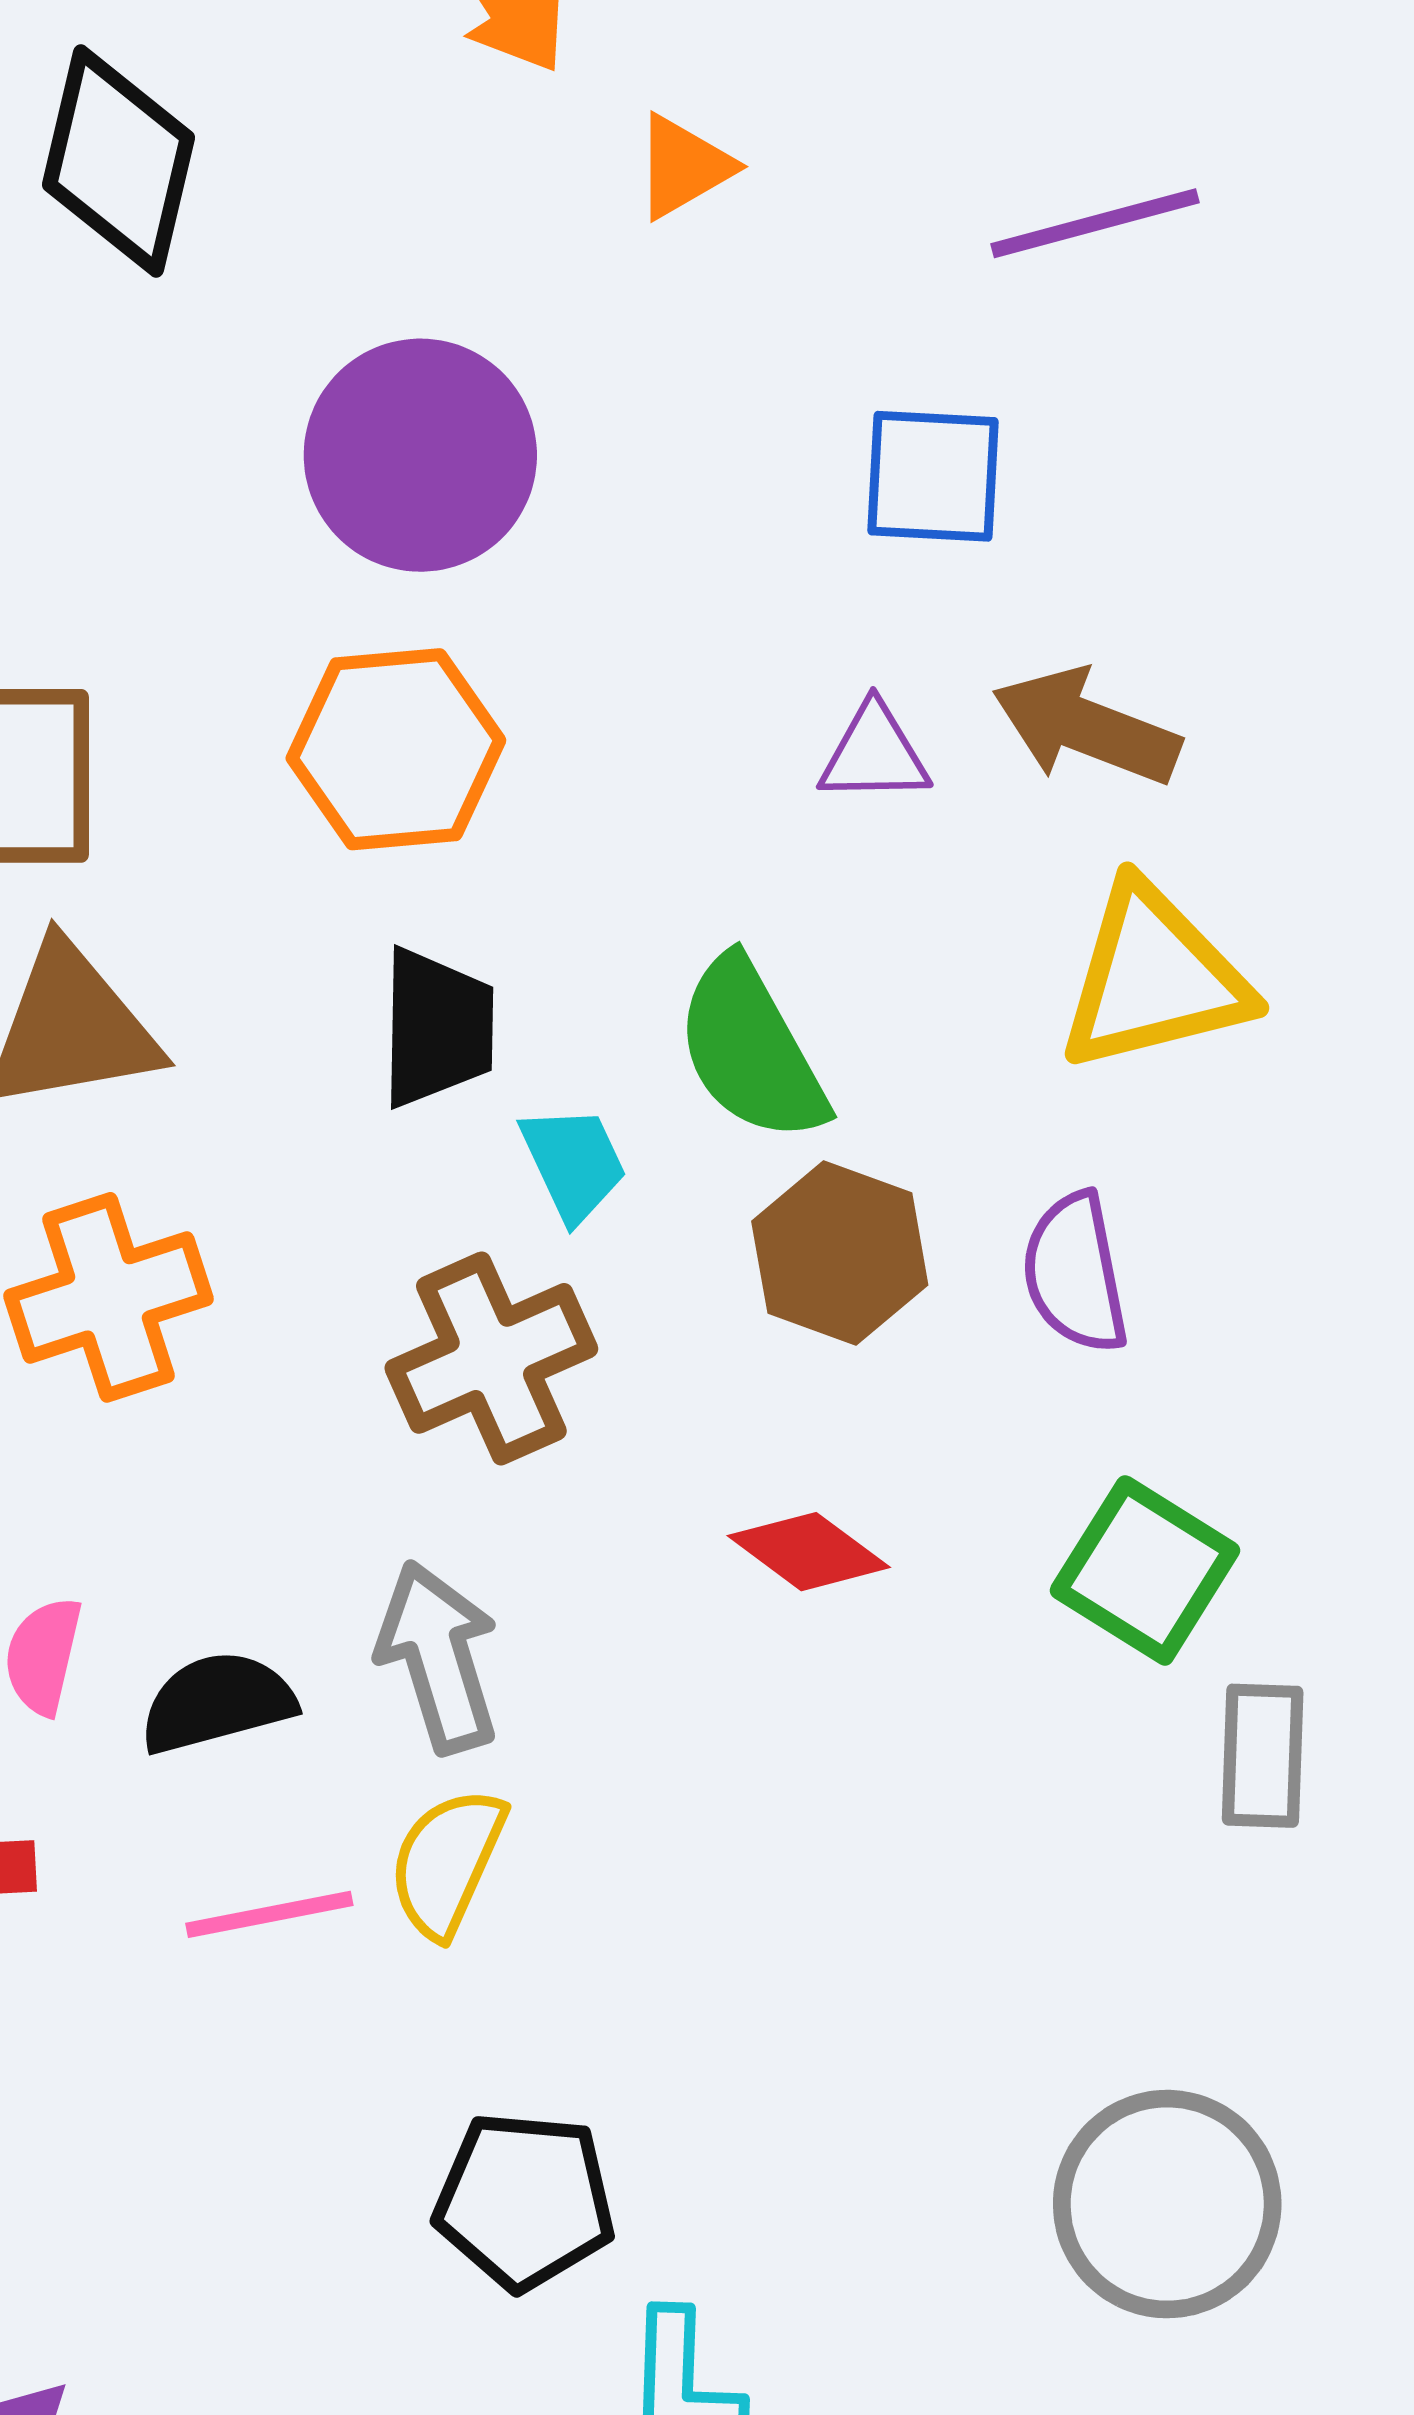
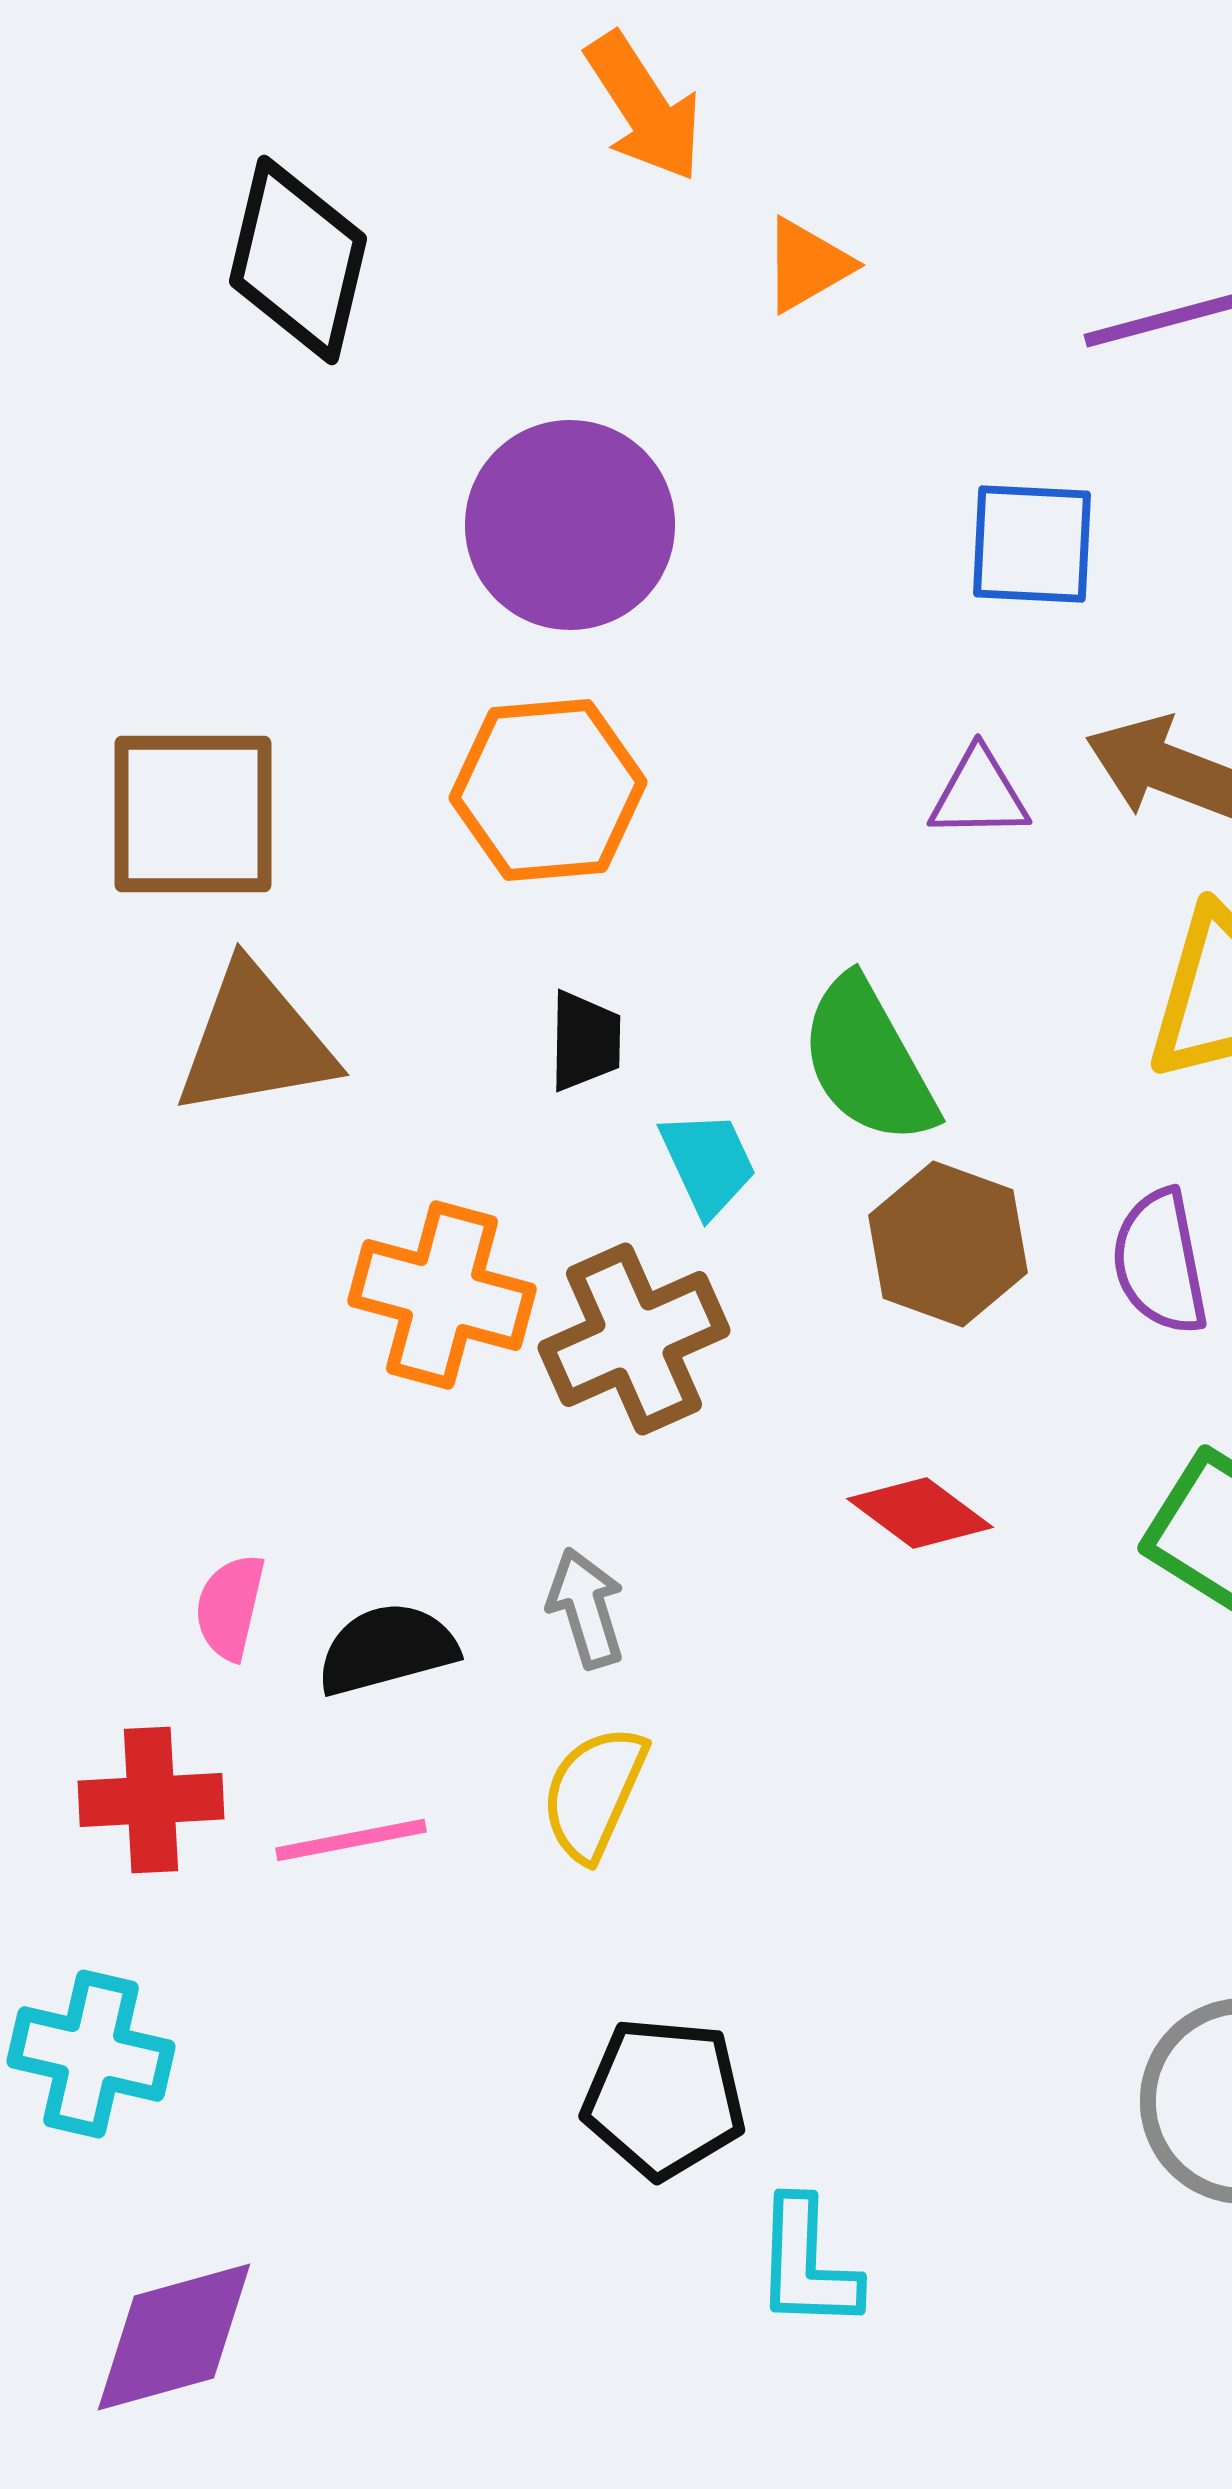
black trapezoid: (437, 1028) -> (585, 1041), size x0.7
orange cross: (109, 1297) -> (442, 1295), moved, turned 33
gray arrow: (438, 1657) -> (586, 1608), size x0.7
pink line: (269, 1914) -> (351, 1840), moved

